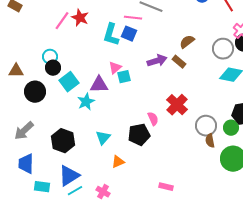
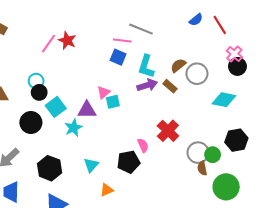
cyan L-shape: (111, 35) -> (146, 66), moved
gray circle: (223, 49) -> (197, 74), moved
black circle: (35, 92) -> (31, 122), moved
green circle: (231, 128) -> (213, 155), moved

